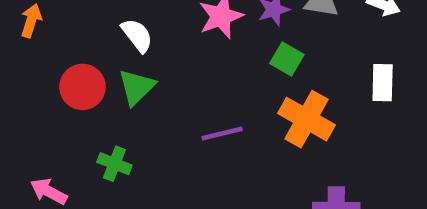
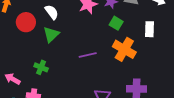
white rectangle: (383, 83) -> (149, 29), moved
red circle: (83, 87) -> (26, 22), moved

